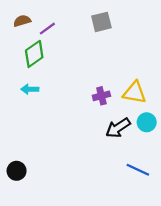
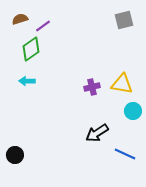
gray square: (101, 22) -> (124, 20), moved
black arrow: (118, 128) -> (97, 133), moved

